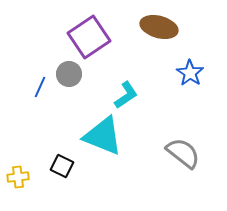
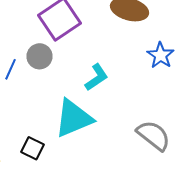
cyan triangle: (103, 136) -> (74, 118), turned -45

